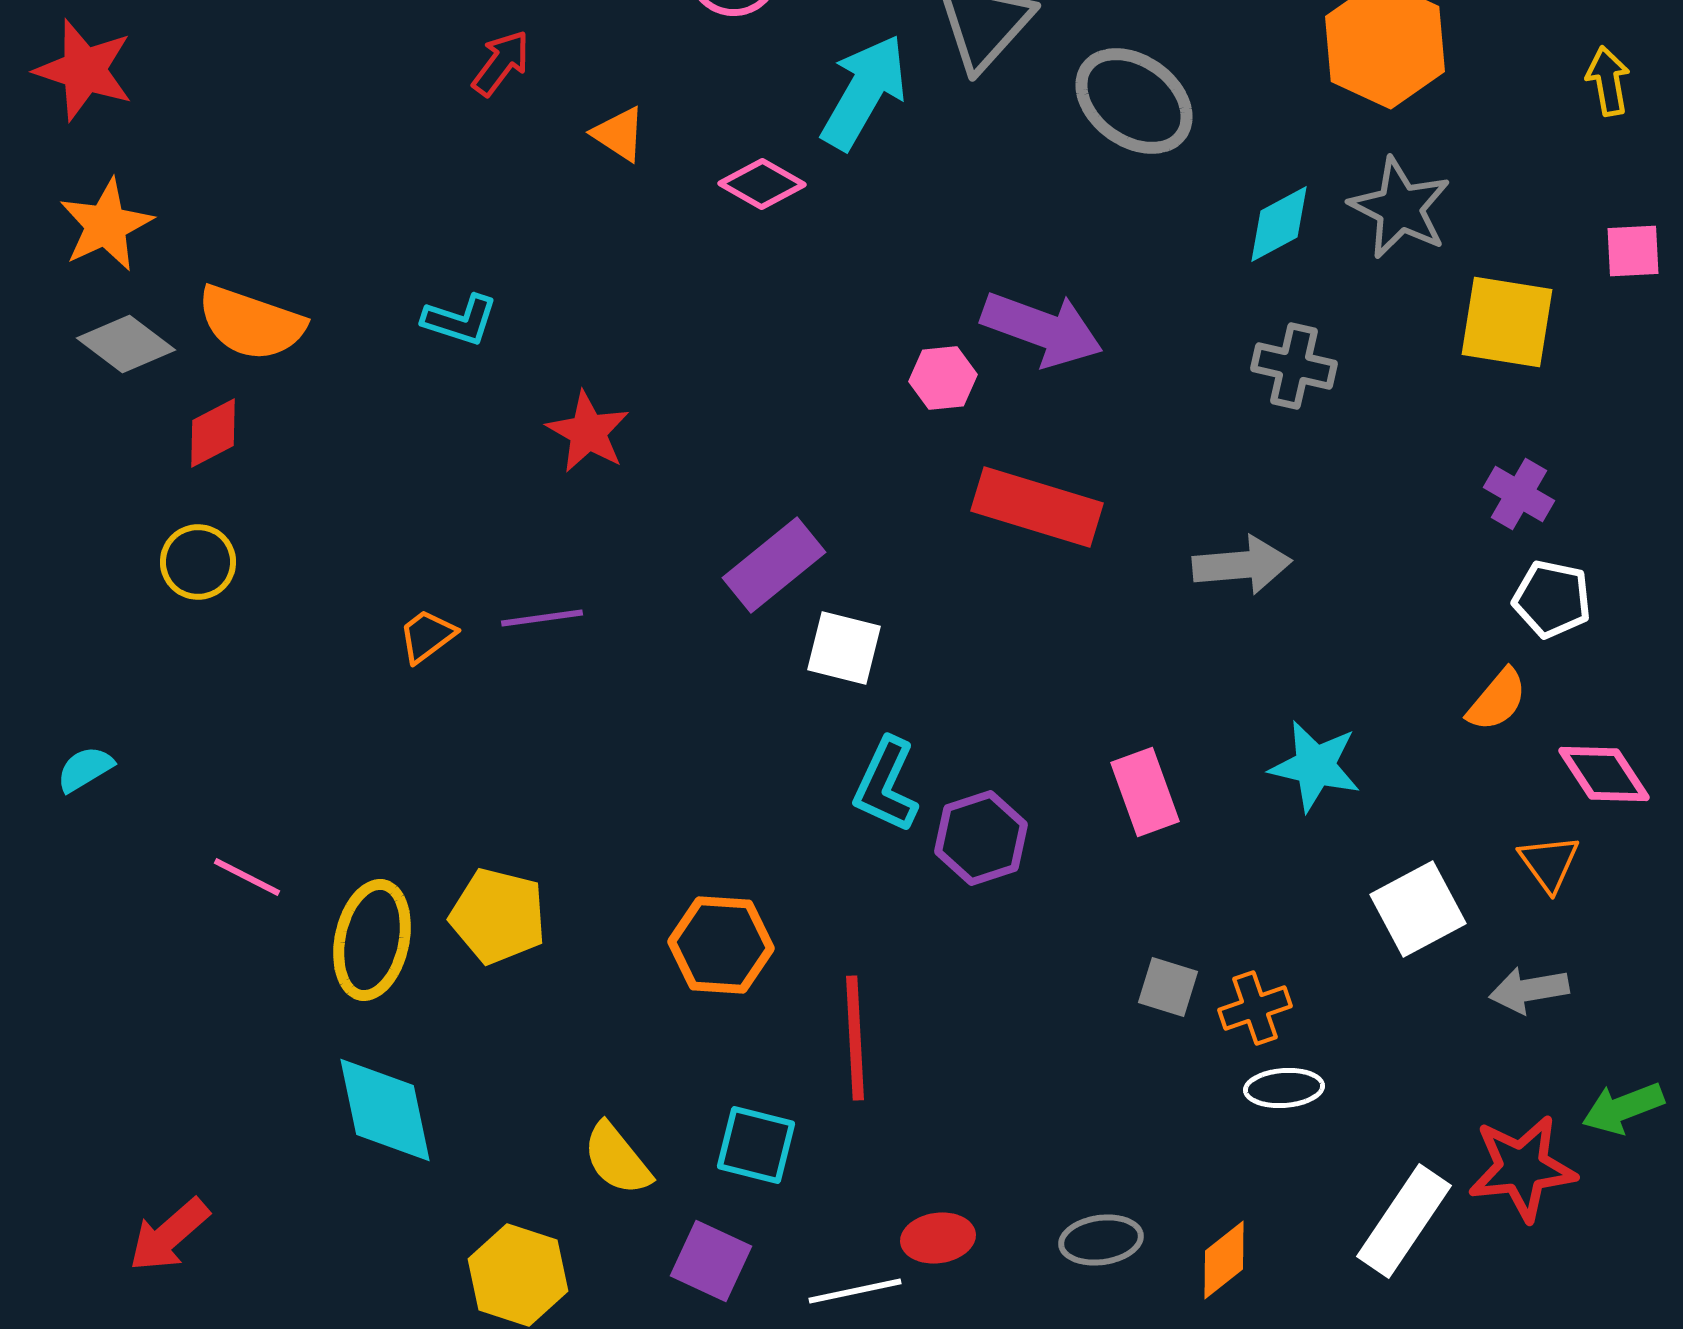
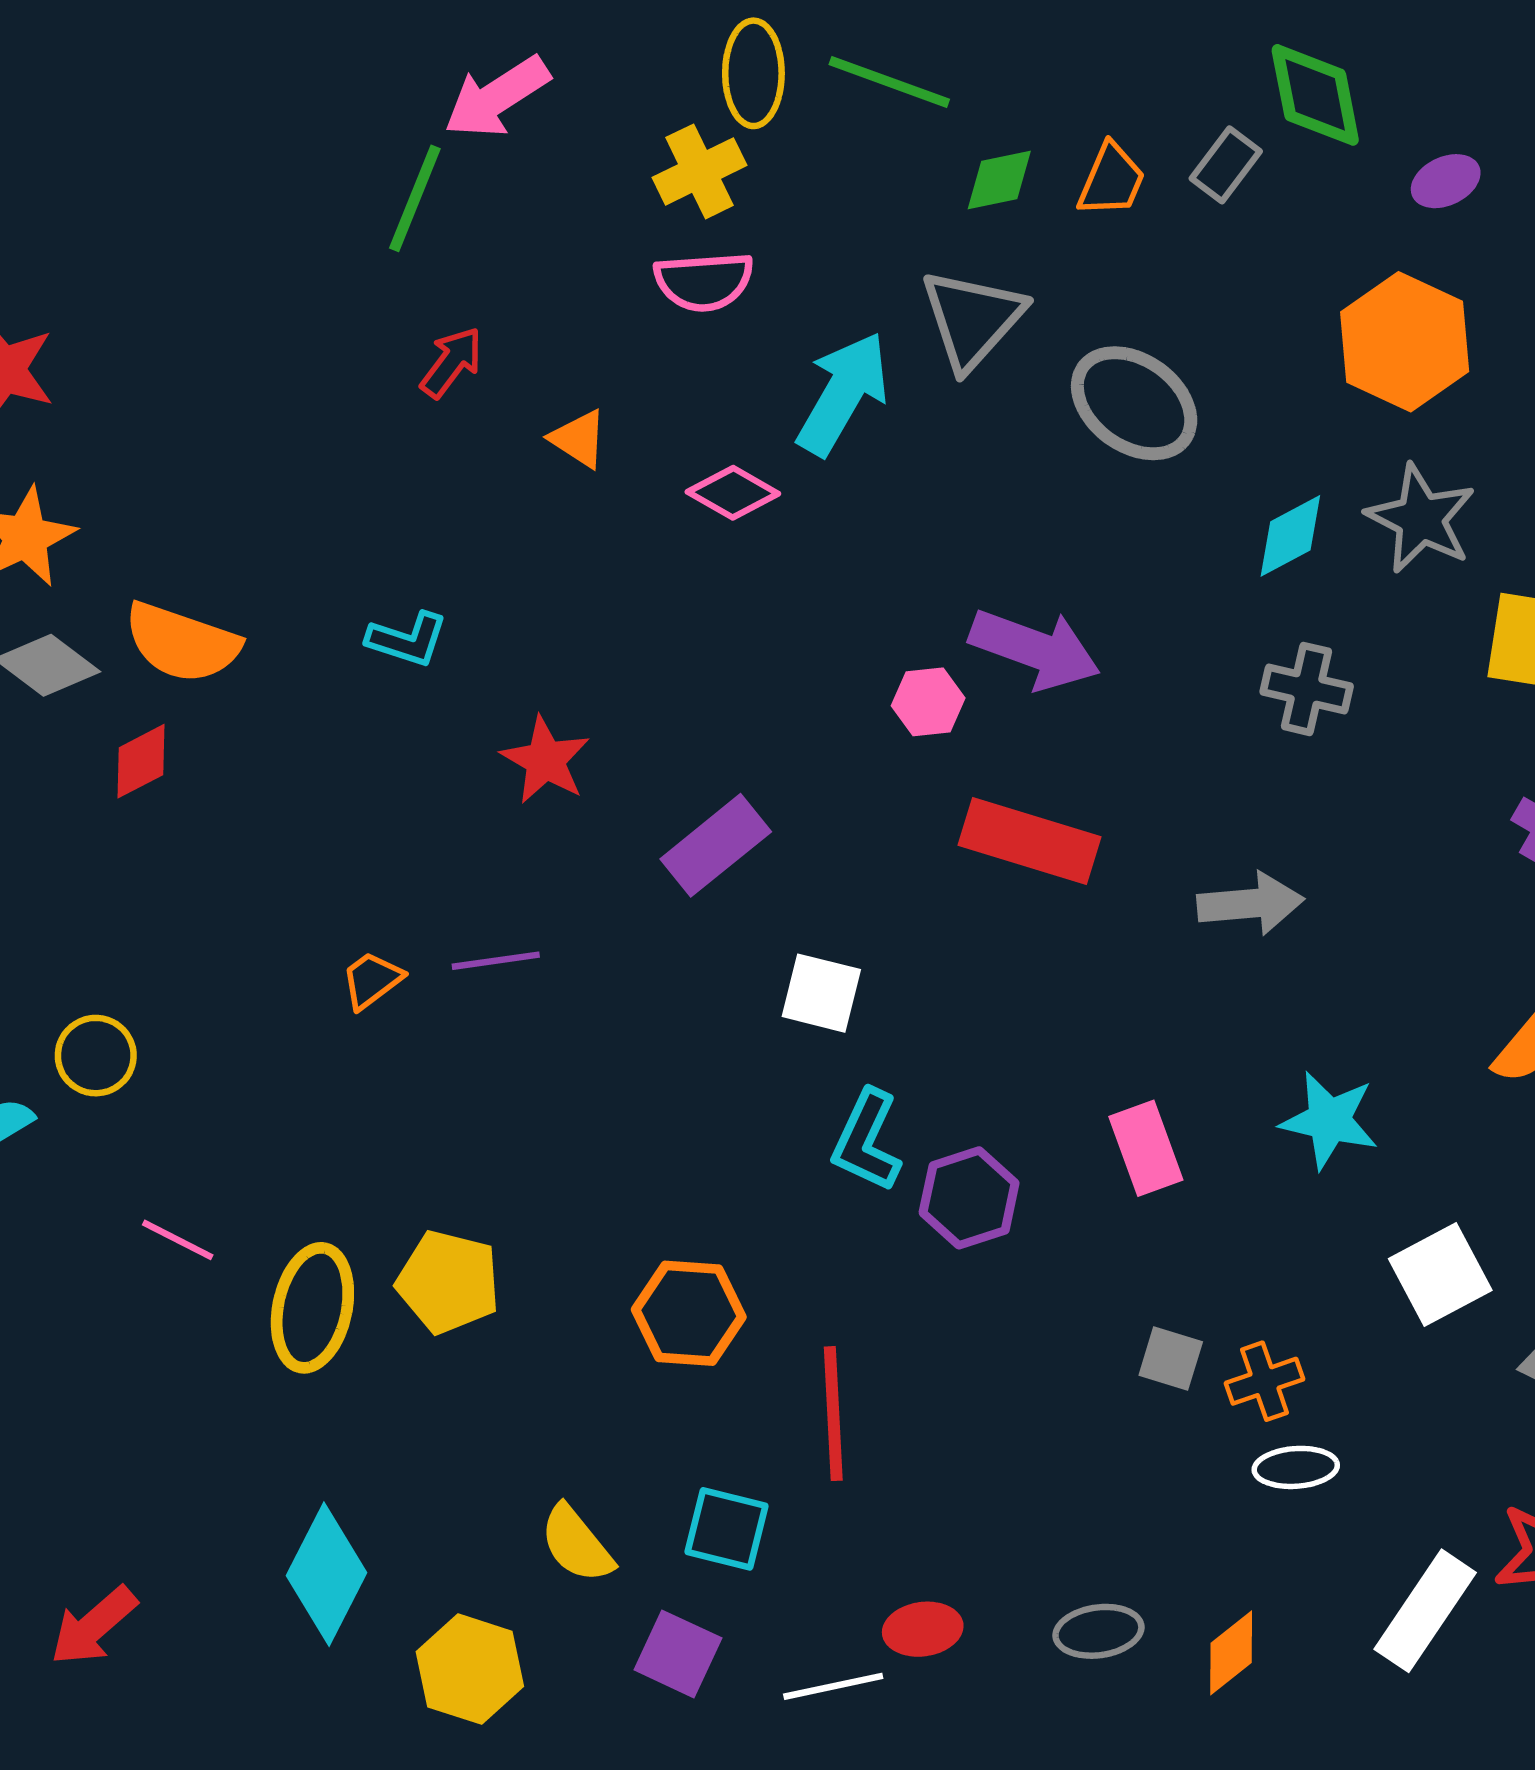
yellow circle: (198, 562) -> (96, 1056), moved
purple rectangle: (774, 565) -> (716, 845), moved
cyan diamond: (385, 1110) -> (326, 1574), moved, turned 39

